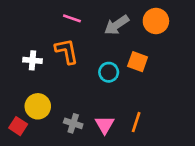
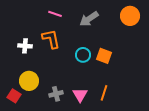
orange circle: (156, 21) -> (130, 16), moved
orange square: (138, 62) -> (104, 56), moved
gray cross: (73, 123) -> (56, 94), turned -32

